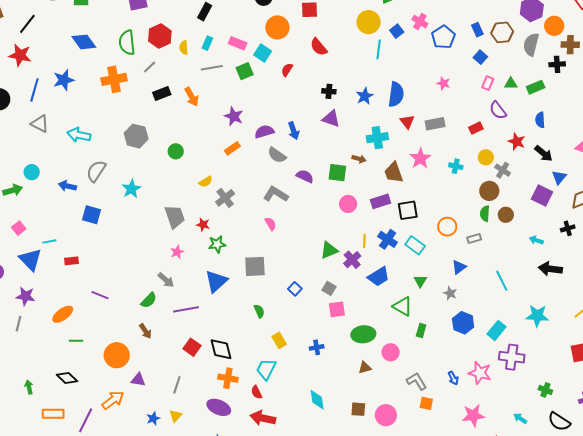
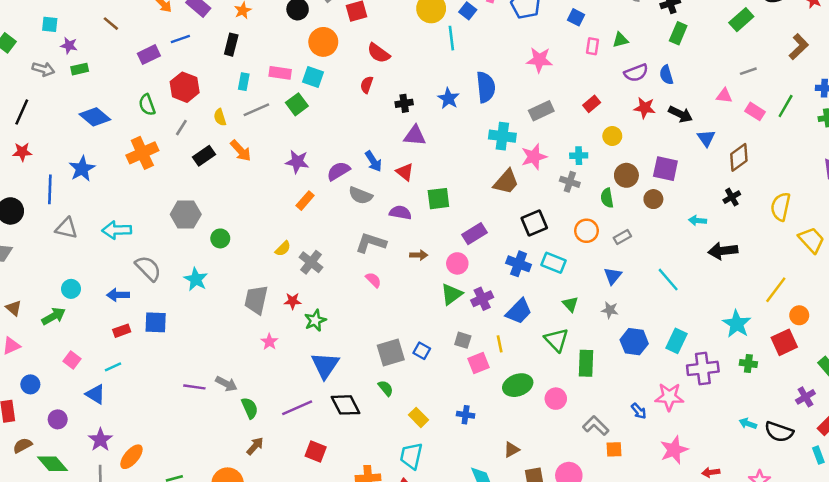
green semicircle: (127, 43) -> (147, 105), size x0.7
yellow semicircle: (184, 48) -> (220, 117), moved
red star: (20, 55) -> (22, 152), size x0.7
red semicircle: (287, 70) -> (367, 85), moved
pink star: (443, 83) -> (539, 60), size x1.5
green rectangle: (536, 87) -> (678, 33), moved, turned -30
purple semicircle: (498, 110) -> (636, 73), moved, turned -60
red triangle: (407, 122) -> (405, 172), moved
cyan cross: (377, 138) -> (502, 136), moved, turned 30
green circle: (176, 151) -> (220, 238), moved
pink star: (420, 158) -> (534, 157), turned 30
brown arrow: (359, 159) -> (419, 255), moved
gray cross: (503, 170) -> (570, 182), moved
gray semicircle: (96, 171) -> (148, 268), turned 115
brown trapezoid: (394, 173) -> (506, 182), turned -105
purple square: (542, 196) -> (665, 169), moved
purple rectangle: (381, 201) -> (474, 234), moved
pink circle: (348, 204) -> (457, 263), moved
green semicircle: (485, 214) -> (607, 198), moved
gray trapezoid: (175, 217) -> (256, 300), turned -135
yellow line: (364, 241) -> (500, 344), moved
blue triangle: (30, 259) -> (95, 394), size x0.7
purple cross: (352, 260) -> (482, 299), turned 30
red rectangle: (71, 261) -> (122, 331), moved
gray square: (255, 266) -> (391, 353), moved
gray arrow: (166, 280) -> (226, 384), moved
purple line: (100, 295) -> (194, 387), moved
purple star: (25, 296) -> (100, 440), turned -30
green semicircle: (149, 300) -> (250, 408), turned -54
green triangle: (403, 306) -> (556, 340), turned 30
orange ellipse: (63, 314) -> (131, 457), moved
cyan star: (537, 316) -> (737, 324), moved, turned -30
green rectangle: (421, 330) -> (586, 363), size x1.5
brown arrow: (145, 331) -> (255, 446), turned -91
blue cross: (317, 347) -> (466, 415), turned 32
black diamond: (221, 349) -> (346, 405), moved
brown triangle: (365, 368) -> (512, 450), moved
green cross: (545, 390) -> (748, 363), moved
cyan arrow: (520, 418) -> (748, 424), moved

